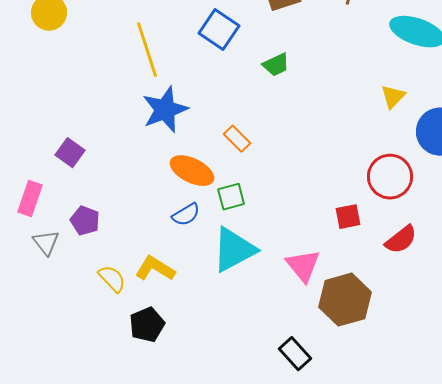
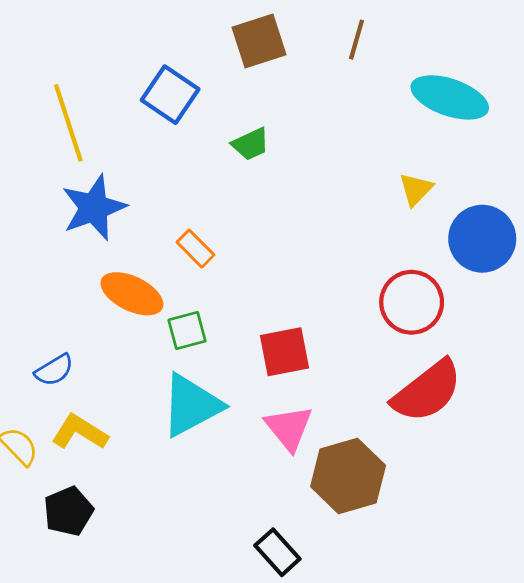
blue semicircle: (186, 215) -> (54, 370), moved
red square: (348, 217) -> (284, 352), moved, size x1.4
red semicircle: (401, 240) -> (427, 391), size x1.6

